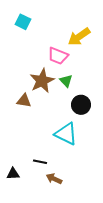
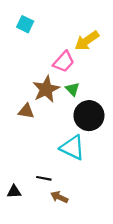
pink trapezoid: (58, 56) -> (64, 62), turned -70
black circle: (81, 105) -> (89, 116), size x1.4

